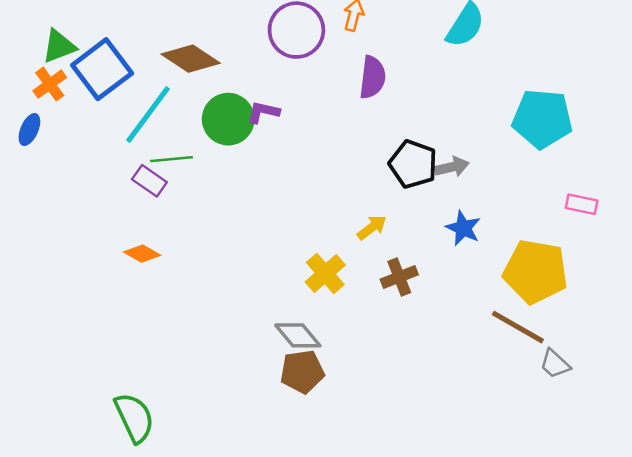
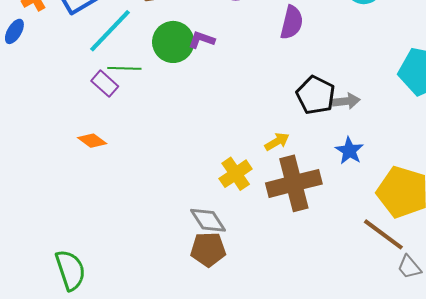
brown cross: (399, 277) -> (294, 183), size x1.8

